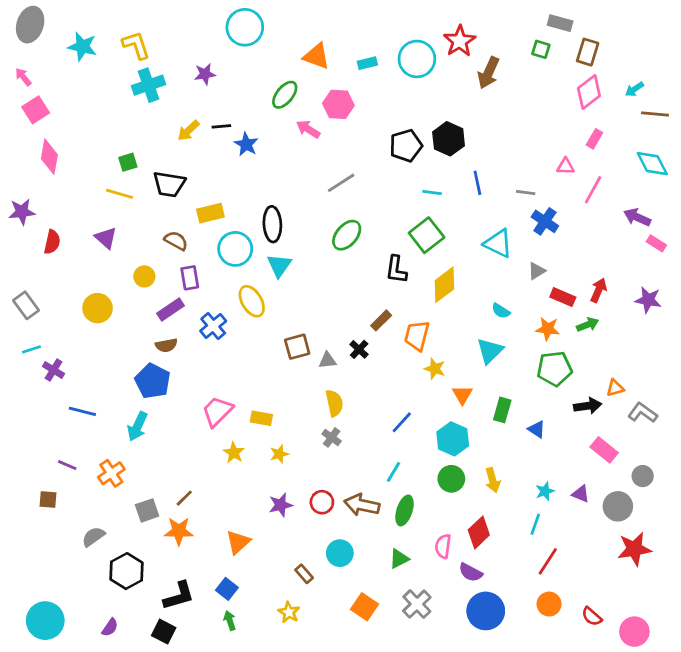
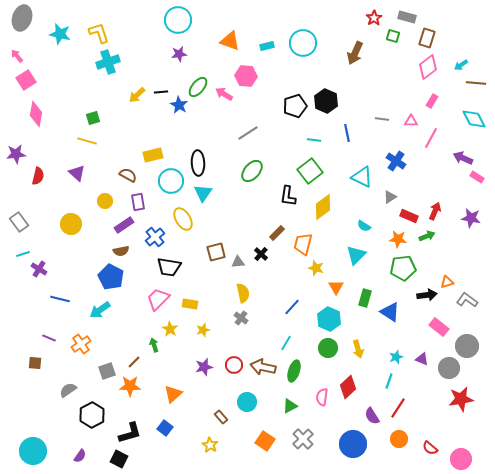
red star: (460, 41) -> (374, 18), moved, size x0.7
purple star: (205, 74) -> (179, 54), moved
green ellipse: (285, 95) -> (198, 87), moved
black trapezoid: (169, 184) -> (169, 267), moved
gray line: (526, 192) -> (382, 119), moved
cyan arrow: (137, 426) -> (100, 310), turned 30
blue triangle: (537, 429) -> (390, 312), size x1.5
gray circle: (643, 476) -> (467, 346), size x1.5
purple semicircle: (471, 572) -> (372, 416), moved, turned 30
green arrow: (230, 621) -> (154, 345), moved

